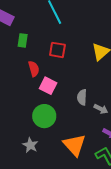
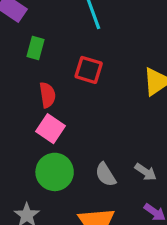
pink square: (48, 86) -> (50, 129), moved
gray semicircle: (82, 97) -> (106, 175), moved, turned -42

